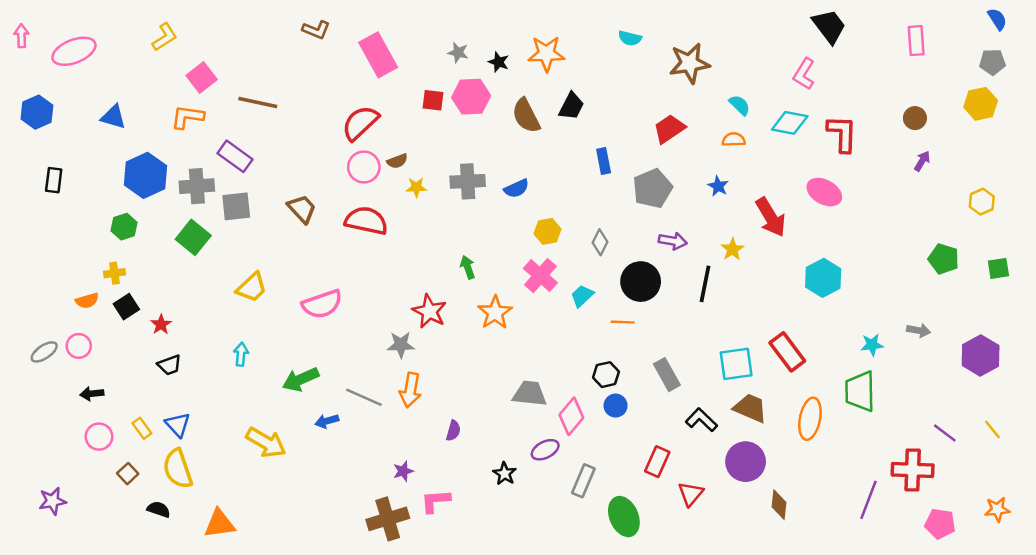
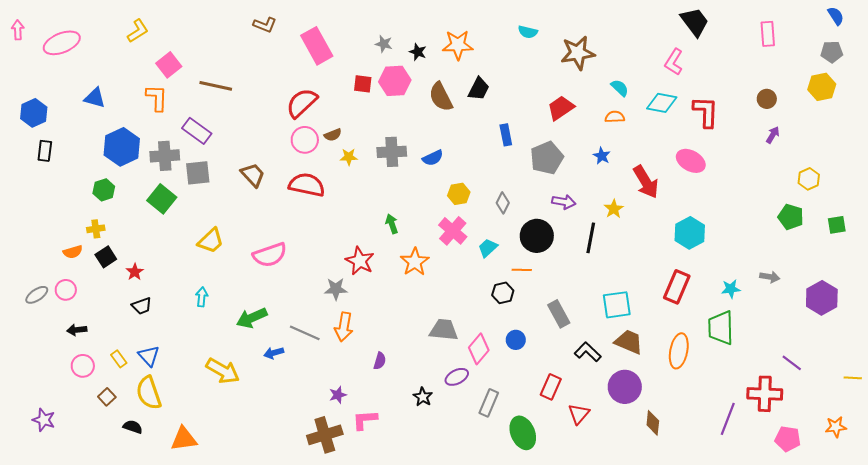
blue hexagon: (37, 112) -> (34, 113), moved
orange L-shape: (187, 117) -> (157, 98), turned 84
yellow hexagon: (982, 202) -> (809, 179), moved
red rectangle: (787, 352) -> (677, 287), moved, turned 60
black hexagon: (606, 375) -> (503, 293), moved
yellow line: (992, 429) -> (853, 378), moved, turned -48
purple star: (52, 501) -> (44, 420), turned 30

